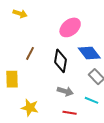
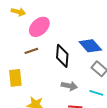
pink ellipse: (70, 27) -> (39, 27), moved
brown line: (30, 53) -> (31, 51), turned 48

